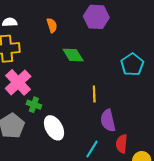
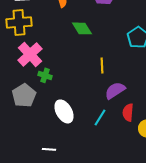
purple semicircle: (108, 120) -> (115, 90), turned 70
white ellipse: (54, 128) -> (64, 111), moved

